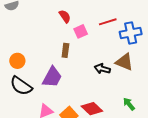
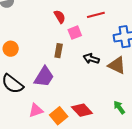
red line: (108, 22) -> (96, 15), moved
orange circle: (17, 61) -> (11, 49), moved
black arrow: (102, 69) -> (91, 59), moved

